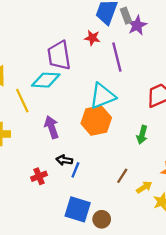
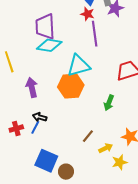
red star: (92, 38) -> (87, 14), moved
cyan diamond: (46, 80) -> (49, 45), moved
blue line: (75, 170) -> (35, 127), moved

